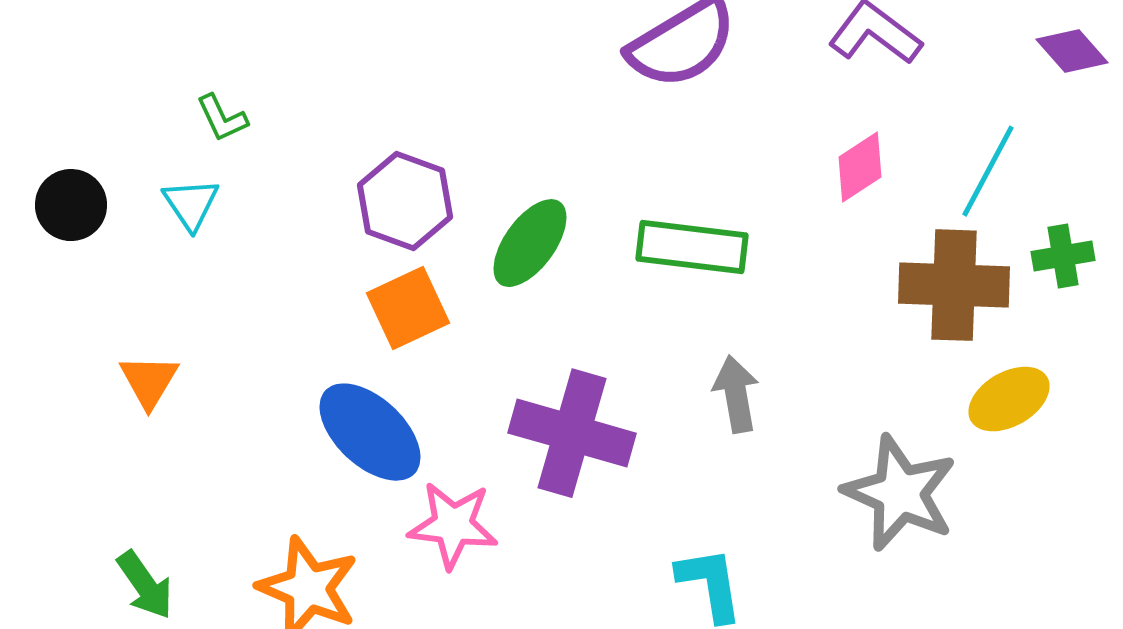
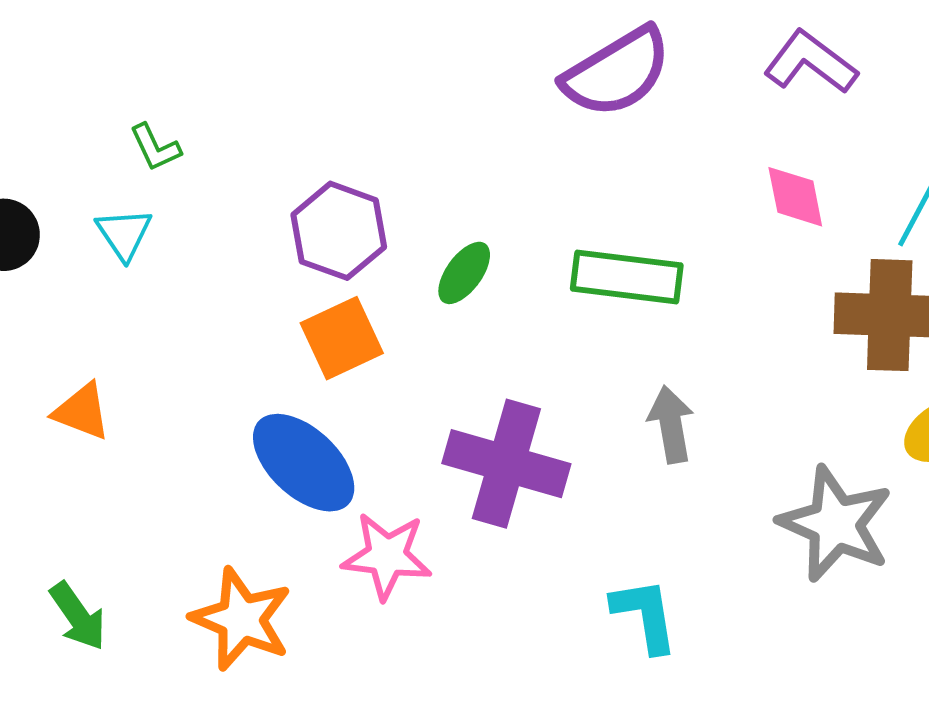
pink diamond: (860, 167) -> (795, 197), turned -68
green ellipse: (530, 243) -> (464, 273), size x0.7
orange triangle: (149, 381) -> (82, 411), turned -40

